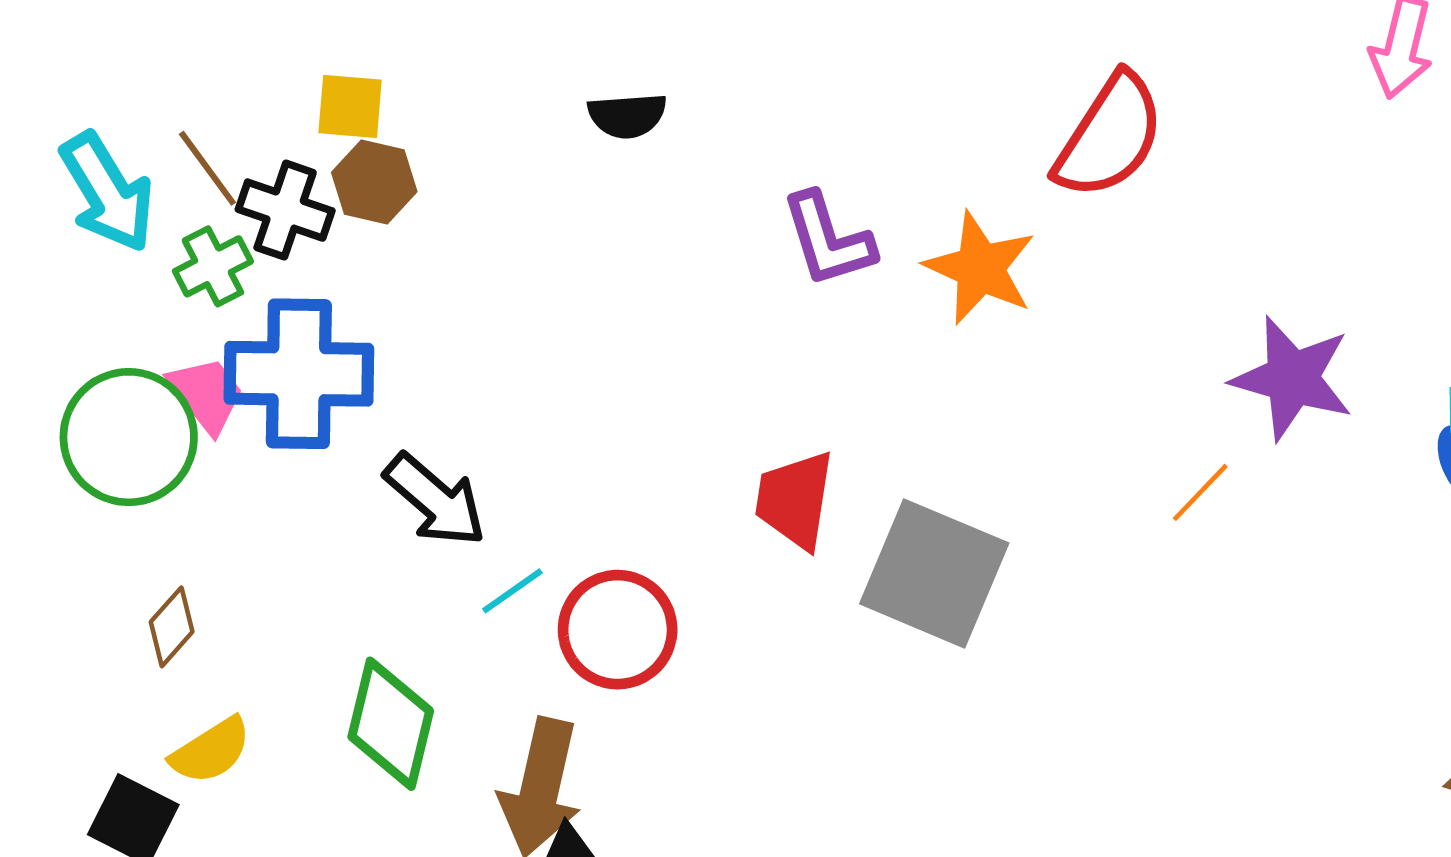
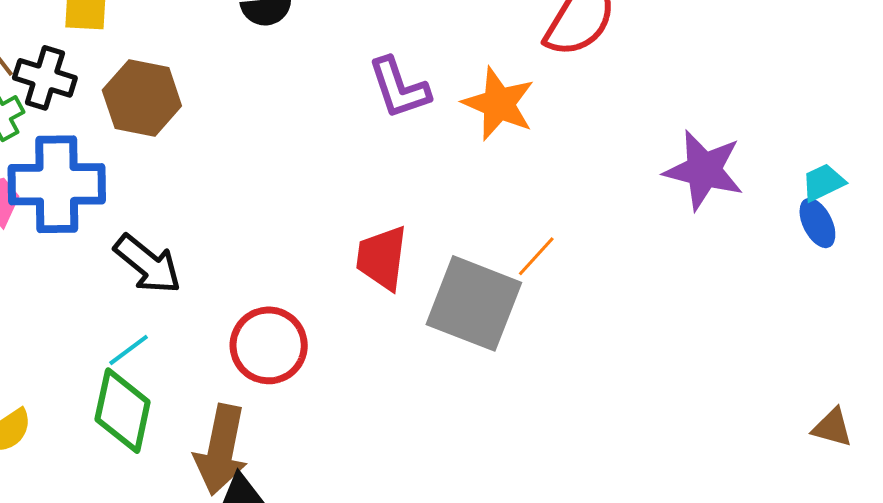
brown hexagon: (374, 182) -> (142, 98), moved, size x1.4
orange line: (1200, 492) -> (536, 256), moved
cyan line: (512, 591) -> (129, 350), moved

